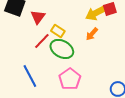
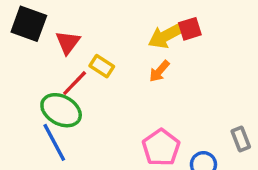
green ellipse: (62, 49) -> (61, 110), moved
pink pentagon: (70, 79) -> (161, 147), moved

